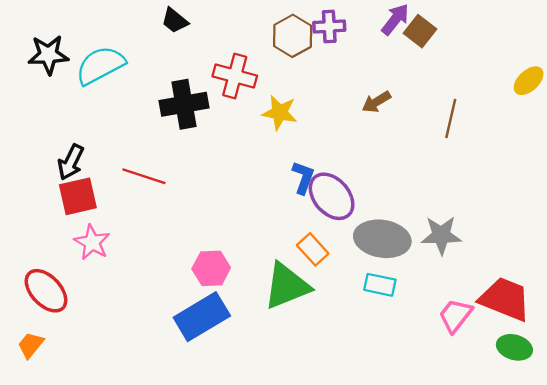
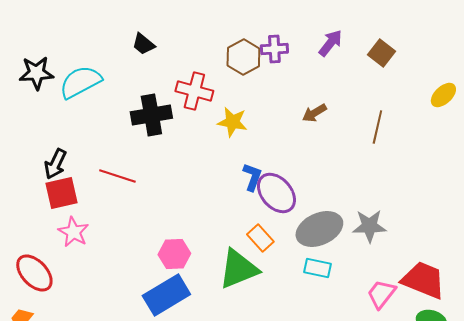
brown square: (420, 31) -> (381, 53), moved
gray ellipse: (382, 239) -> (319, 229), turned -33

